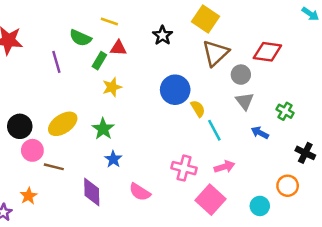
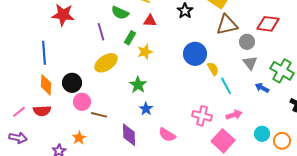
brown triangle: (216, 53) -> (227, 25), turned 30
green rectangle: (99, 61) -> (130, 38), moved
green cross: (285, 111) -> (282, 71), size x1.6
yellow ellipse: (63, 124) -> (106, 63), moved
orange circle: (288, 186) -> (282, 141), moved
cyan circle: (260, 206) -> (262, 134), moved

